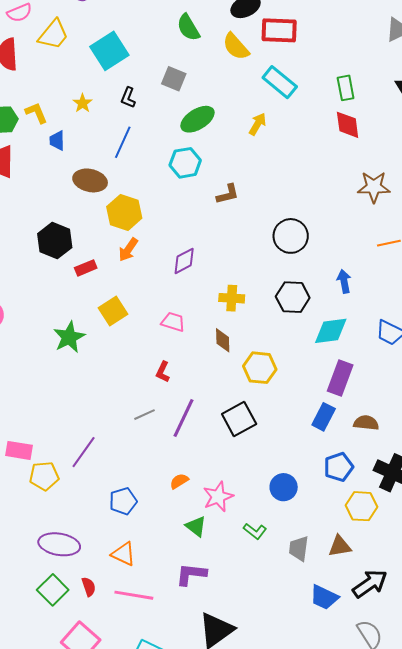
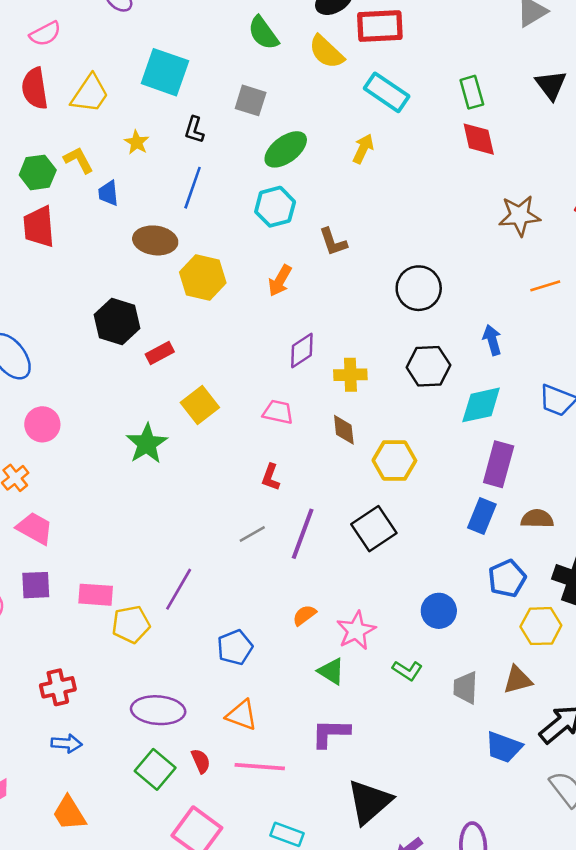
yellow trapezoid: (53, 35) -> (90, 94), moved
cyan square: (109, 51) -> (165, 72), turned -33
brown L-shape: (228, 194) -> (333, 242), turned 90
orange arrow: (128, 250) -> (280, 281), moved
purple diamond: (184, 261) -> (302, 351), moved

